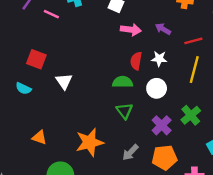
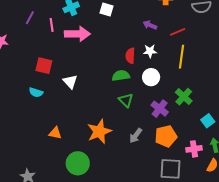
pink line: (51, 14) -> (52, 25), turned 64
pink arrow: (131, 30) -> (77, 34), moved, size x1.4

